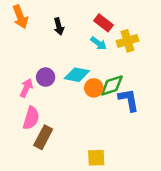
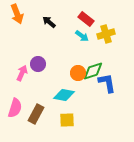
black arrow: (59, 26) -> (49, 22), turned 144
cyan diamond: (77, 75) -> (64, 95), moved
pink semicircle: (31, 118) -> (15, 108), moved
yellow square: (96, 158) -> (67, 120), moved

